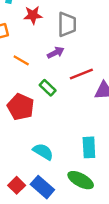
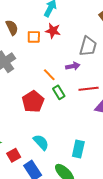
red star: (33, 15) -> (53, 31), moved
orange line: (21, 60) -> (49, 75), moved
red square: (17, 185) -> (14, 155), moved

